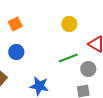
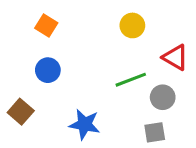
orange square: (15, 24) -> (46, 25), turned -32

